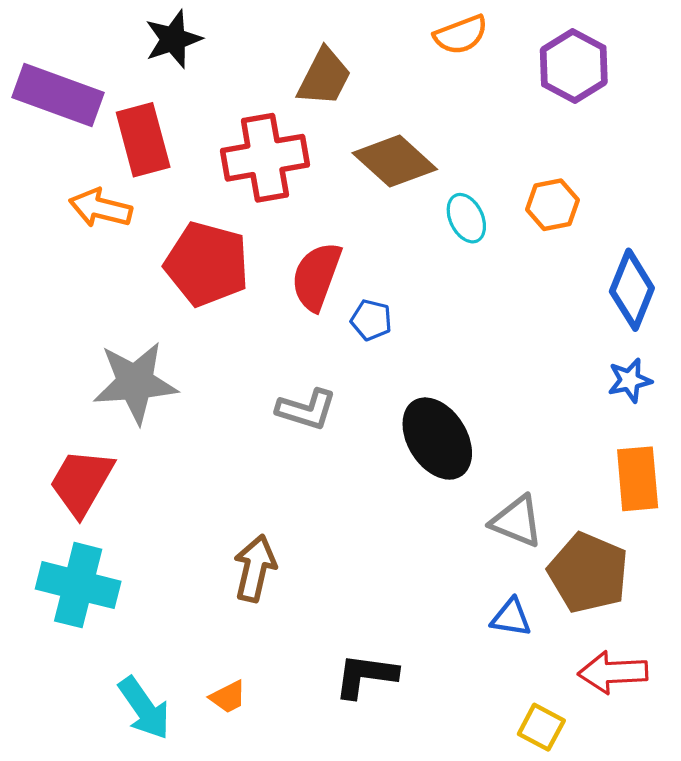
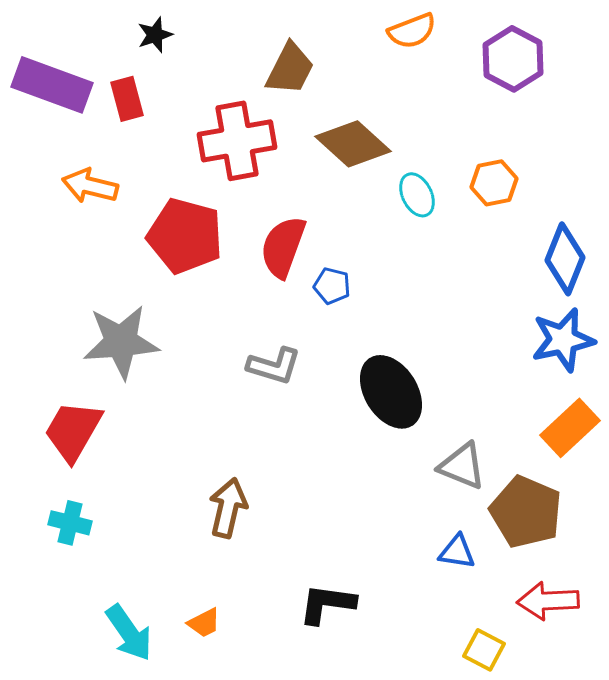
black star: (173, 39) -> (155, 35), size x0.7
red rectangle: (143, 140) -> (127, 99), moved, size x0.7
blue star: (630, 380) -> (563, 340), size x1.6
orange rectangle: (638, 479) -> (570, 428), turned 52
cyan cross: (78, 585) -> (70, 523), size x0.6

